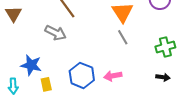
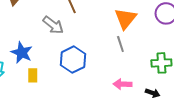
blue hexagon: (82, 75) -> (73, 60), moved
pink arrow: (113, 76) -> (123, 84), moved

